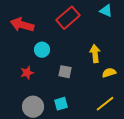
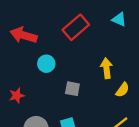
red star: (27, 73) -> (17, 96), moved
yellow semicircle: (109, 73) -> (122, 90), turned 144

